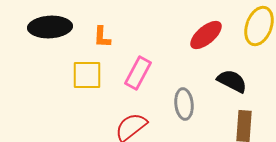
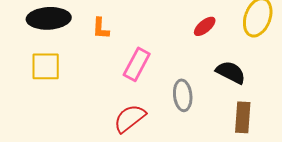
red ellipse: (206, 35) -> (205, 26), size x0.7
yellow square: (87, 75) -> (46, 66), moved

